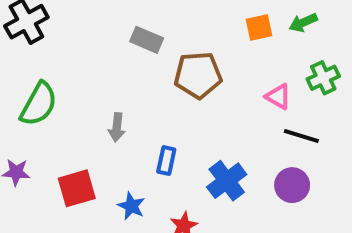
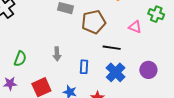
green cross: (323, 78) -> (156, 14), turned -35
green semicircle: (39, 104) -> (20, 59), moved, size x0.7
black line: (301, 136) -> (112, 48), moved

